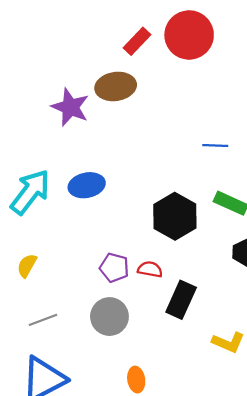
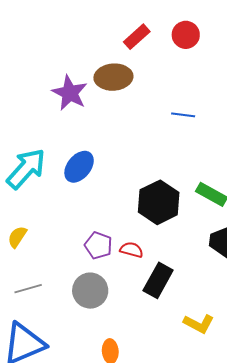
red circle: (189, 35) -> (186, 35), size x0.6
blue line: (215, 145) -> (183, 115), moved
blue ellipse: (87, 185) -> (79, 167), turned -44

